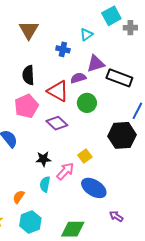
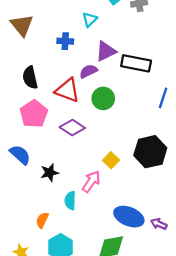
black hexagon: (122, 135) -> (150, 152), moved
black star: (43, 159) -> (50, 173), moved
blue ellipse: (94, 188) -> (129, 217), moved

